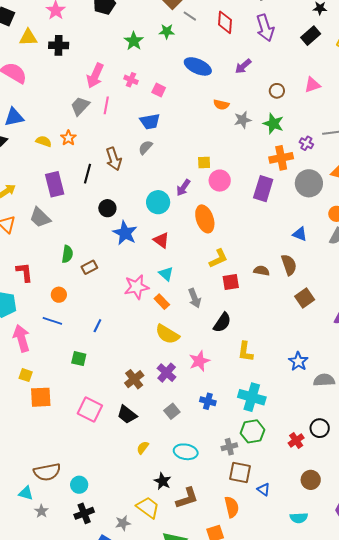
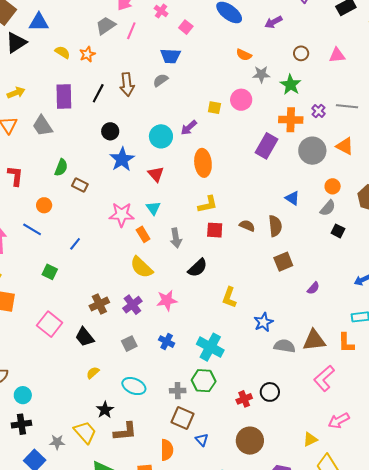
pink circle: (220, 181) -> (241, 100), moved
brown rectangle: (89, 267) -> (80, 185), turned 42
yellow L-shape: (245, 352) -> (229, 297), moved
brown circle: (311, 480) -> (250, 441), size x1.4

